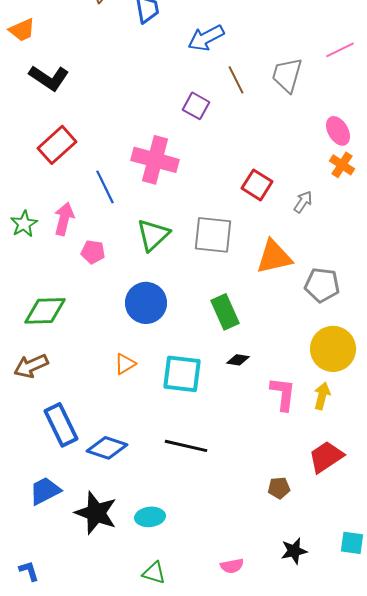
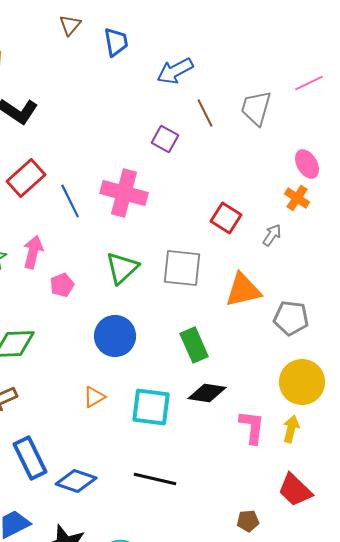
orange cross: (342, 165) -> (297, 198), moved
blue line: (105, 187) -> (70, 201), moved
pink pentagon: (93, 252) -> (62, 285), turned -30
black diamond: (238, 360) -> (207, 393), size x1.6
red trapezoid: (326, 457) -> (295, 490), turned -102

